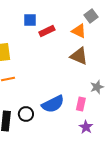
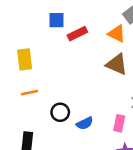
blue semicircle: (53, 104) -> (85, 123), size x0.6
black circle: (26, 114) -> (60, 112), moved

